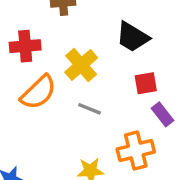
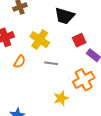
orange semicircle: (38, 92) -> (20, 62), size x0.6

